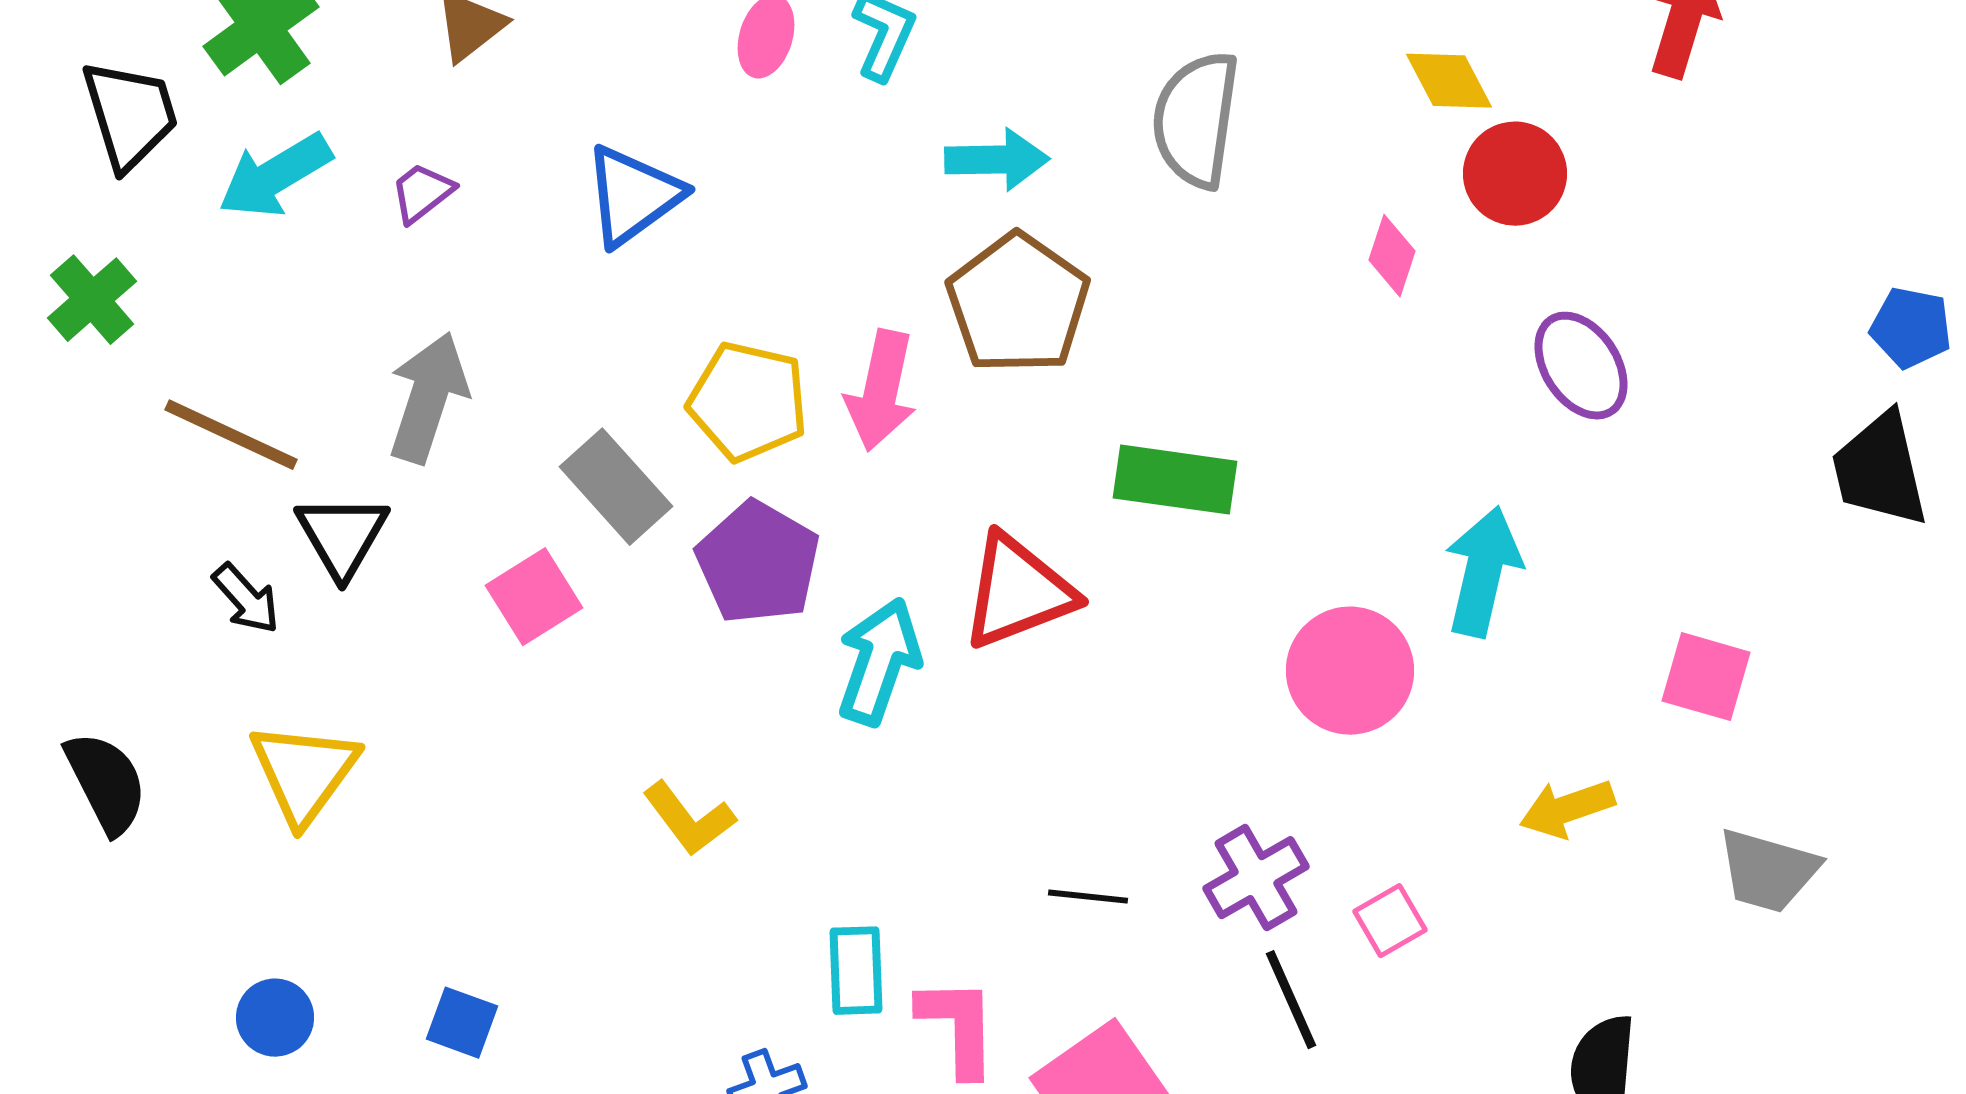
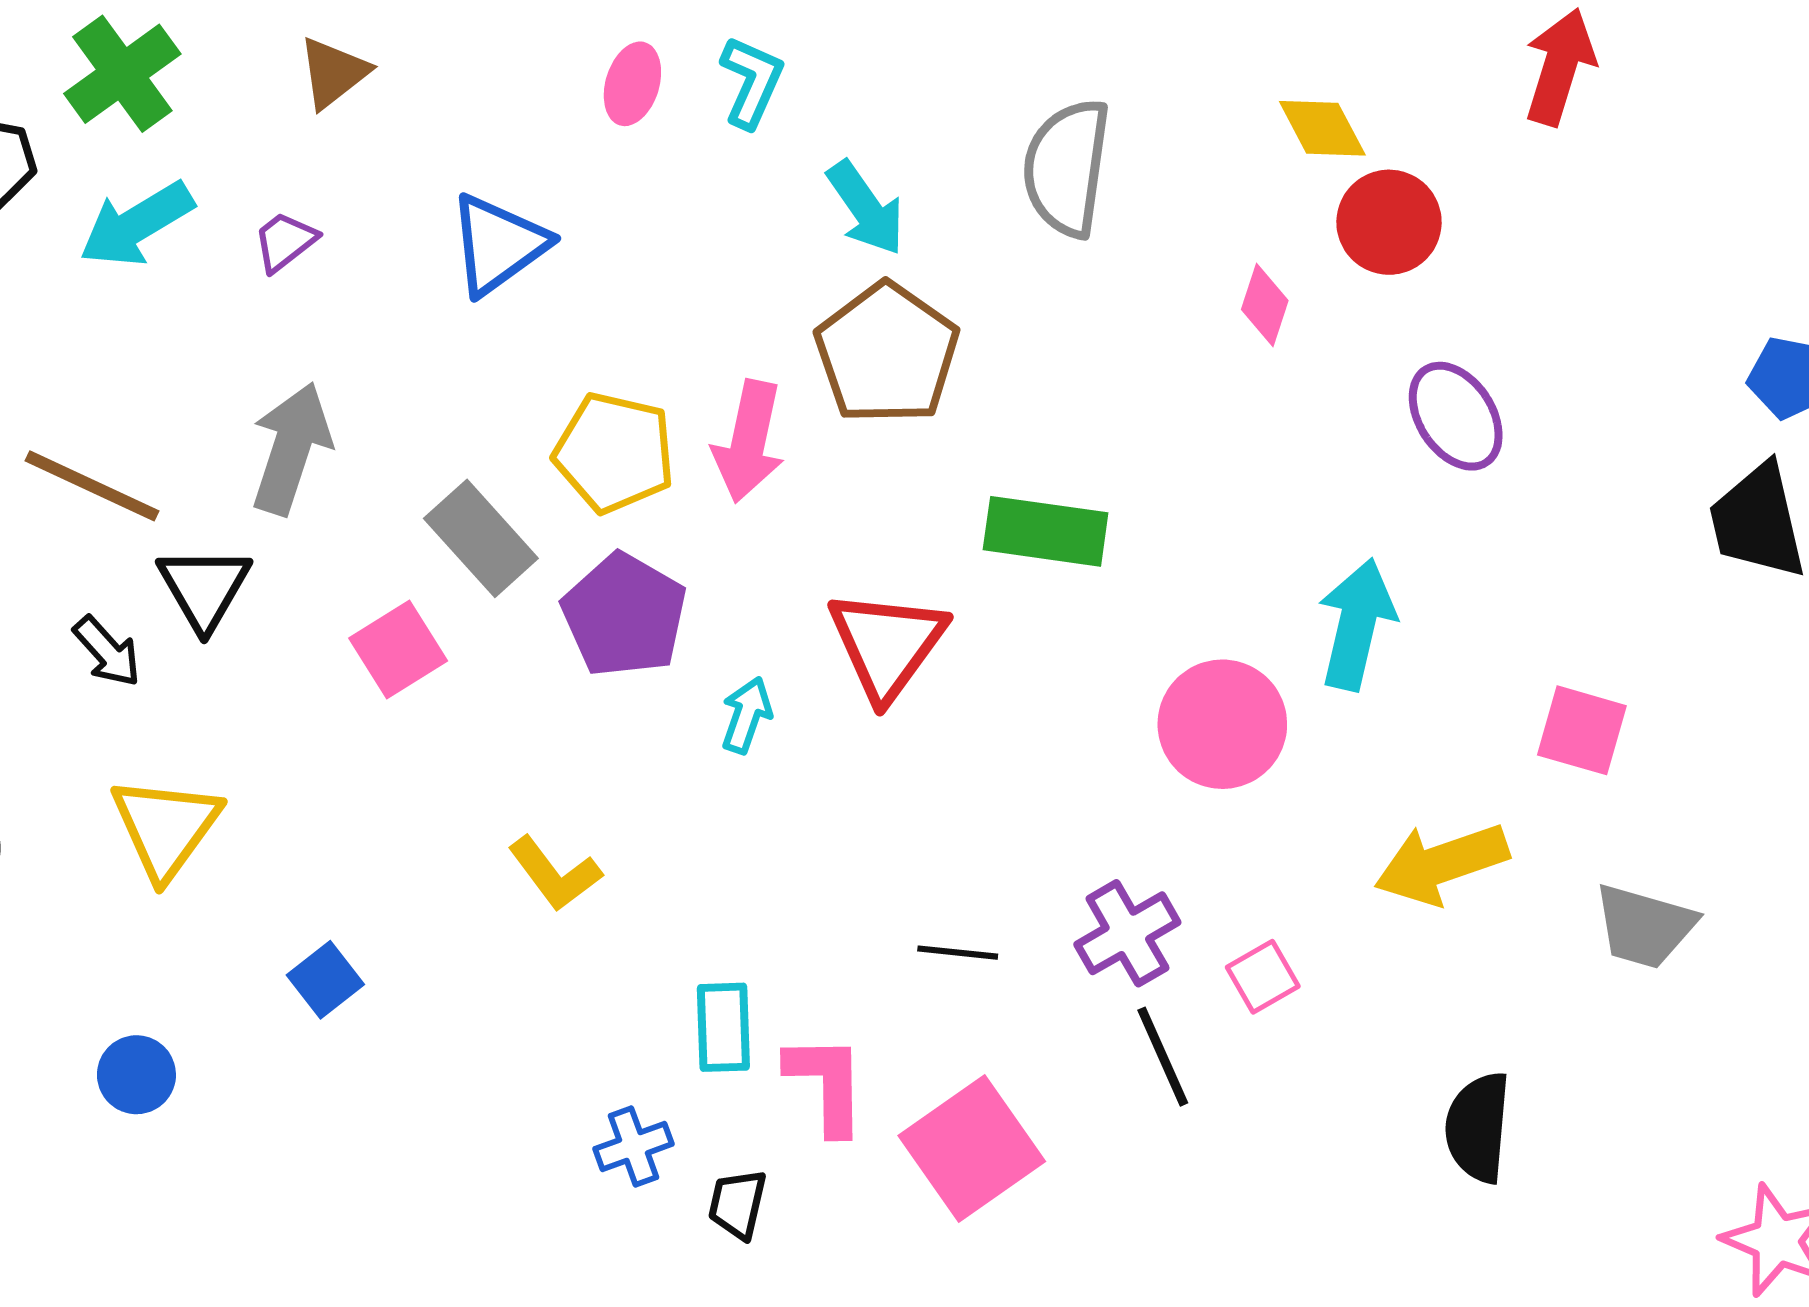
cyan arrow: (997, 160) -> (866, 208), turned 56
red triangle: (1018, 592) -> (887, 644), turned -33
cyan arrow: (879, 662) -> (747, 715), size x0.6
yellow arrow: (1567, 809) -> (1442, 864), size x1.4
blue square: (462, 1023) -> (325, 980), moved, turned 32

